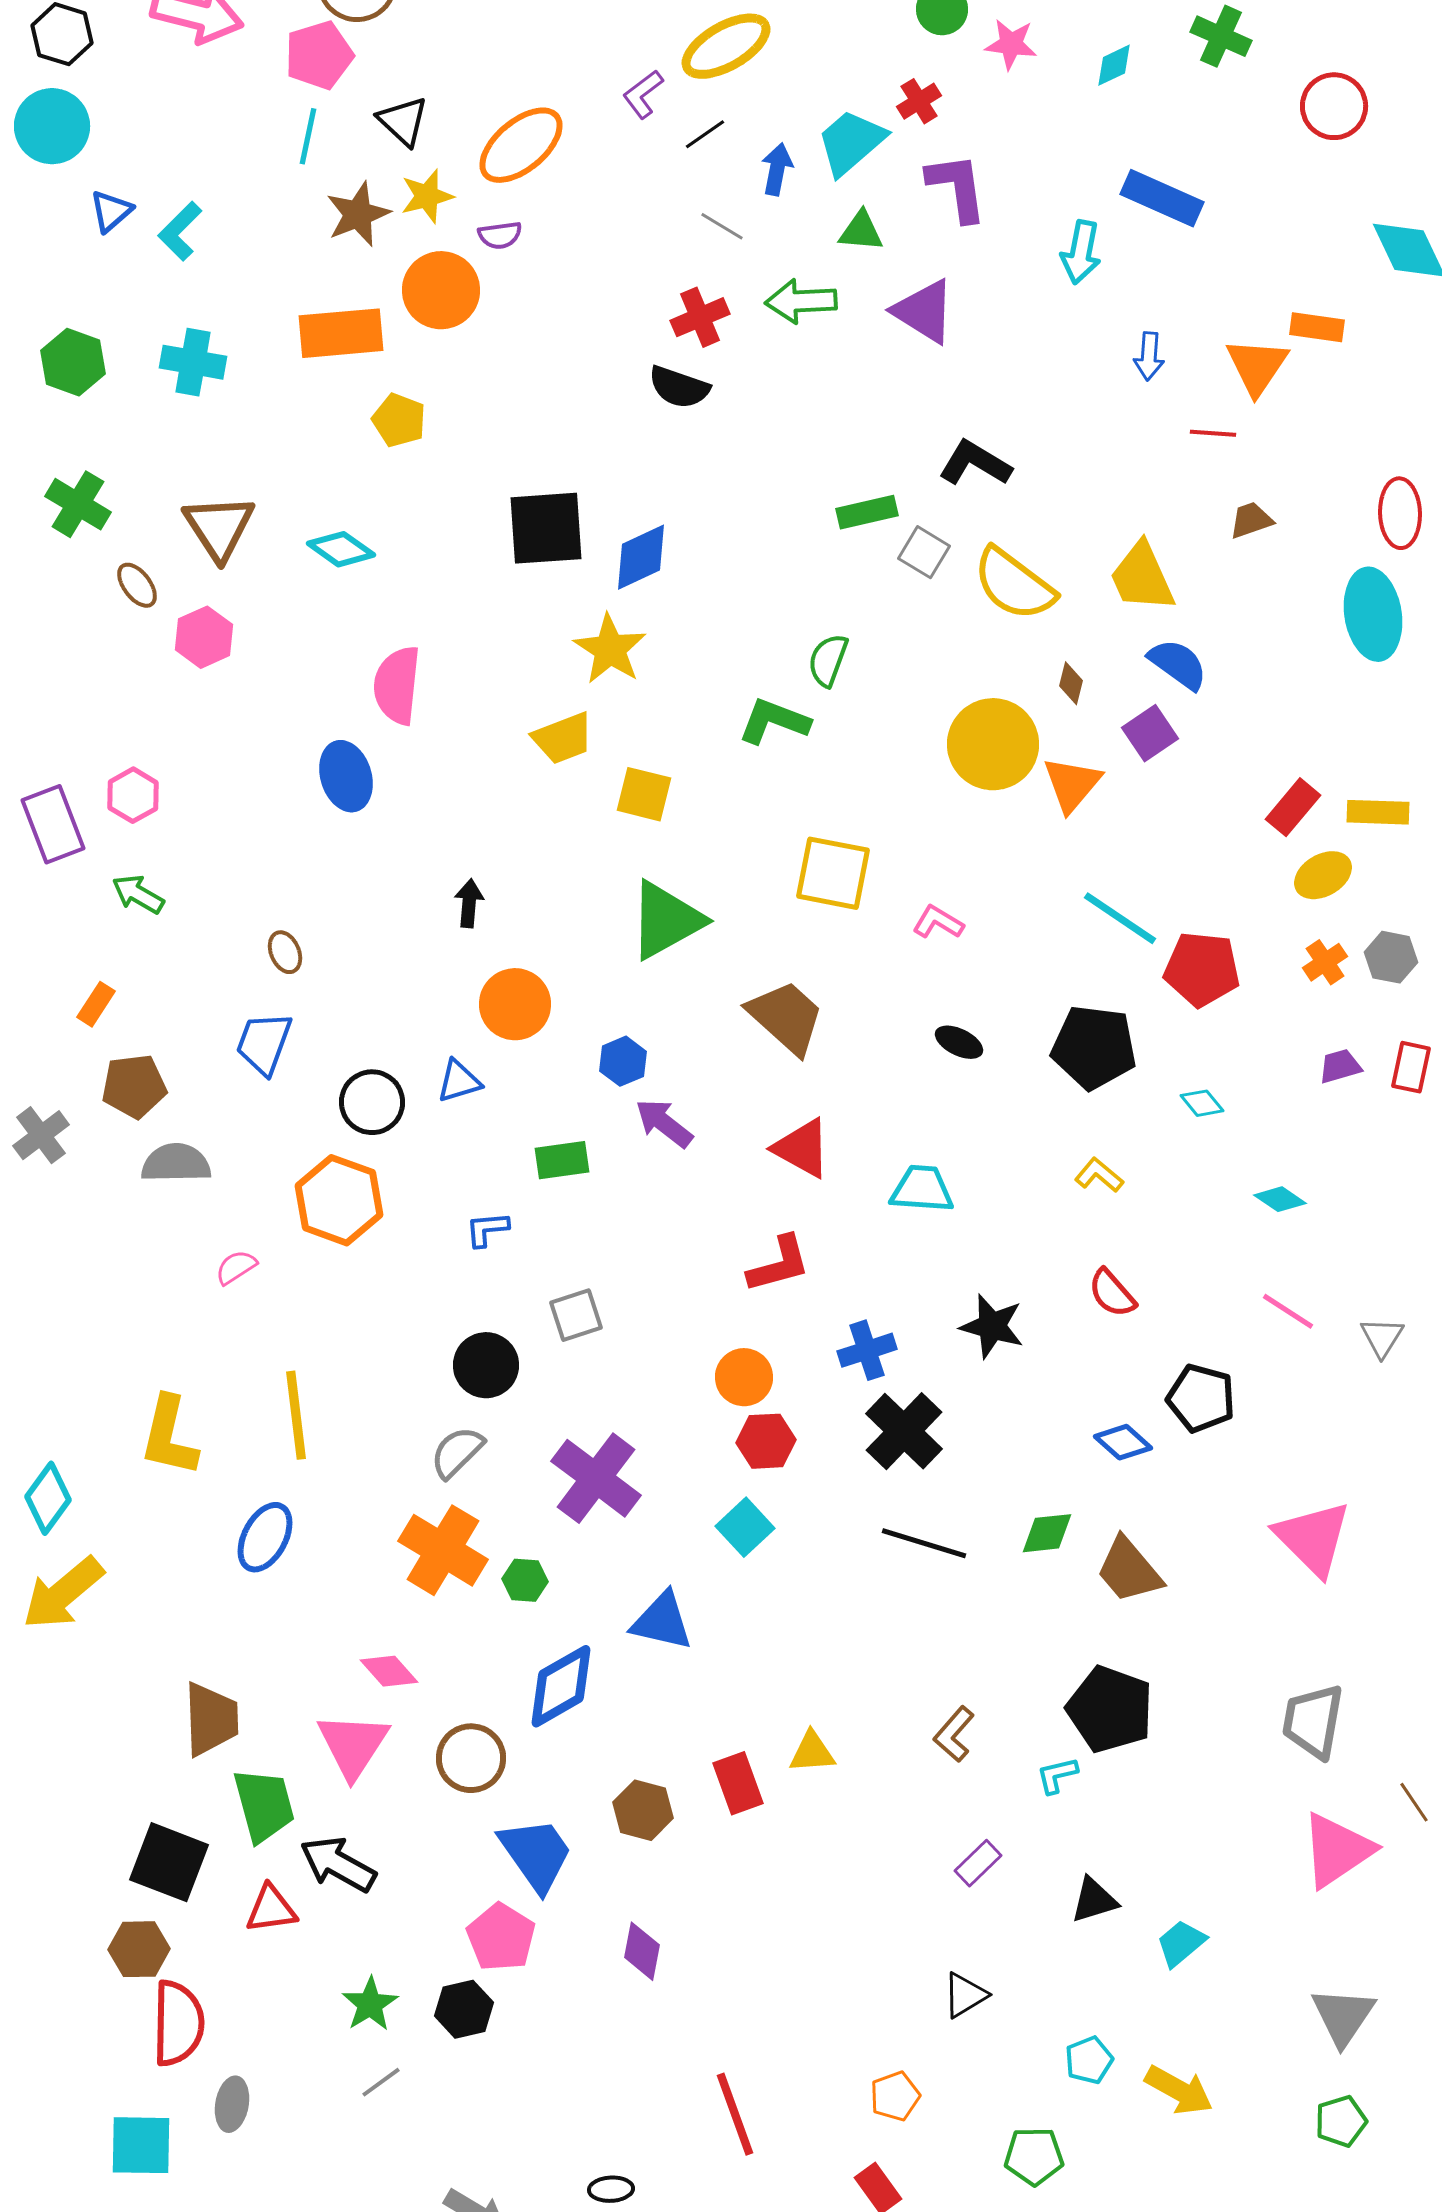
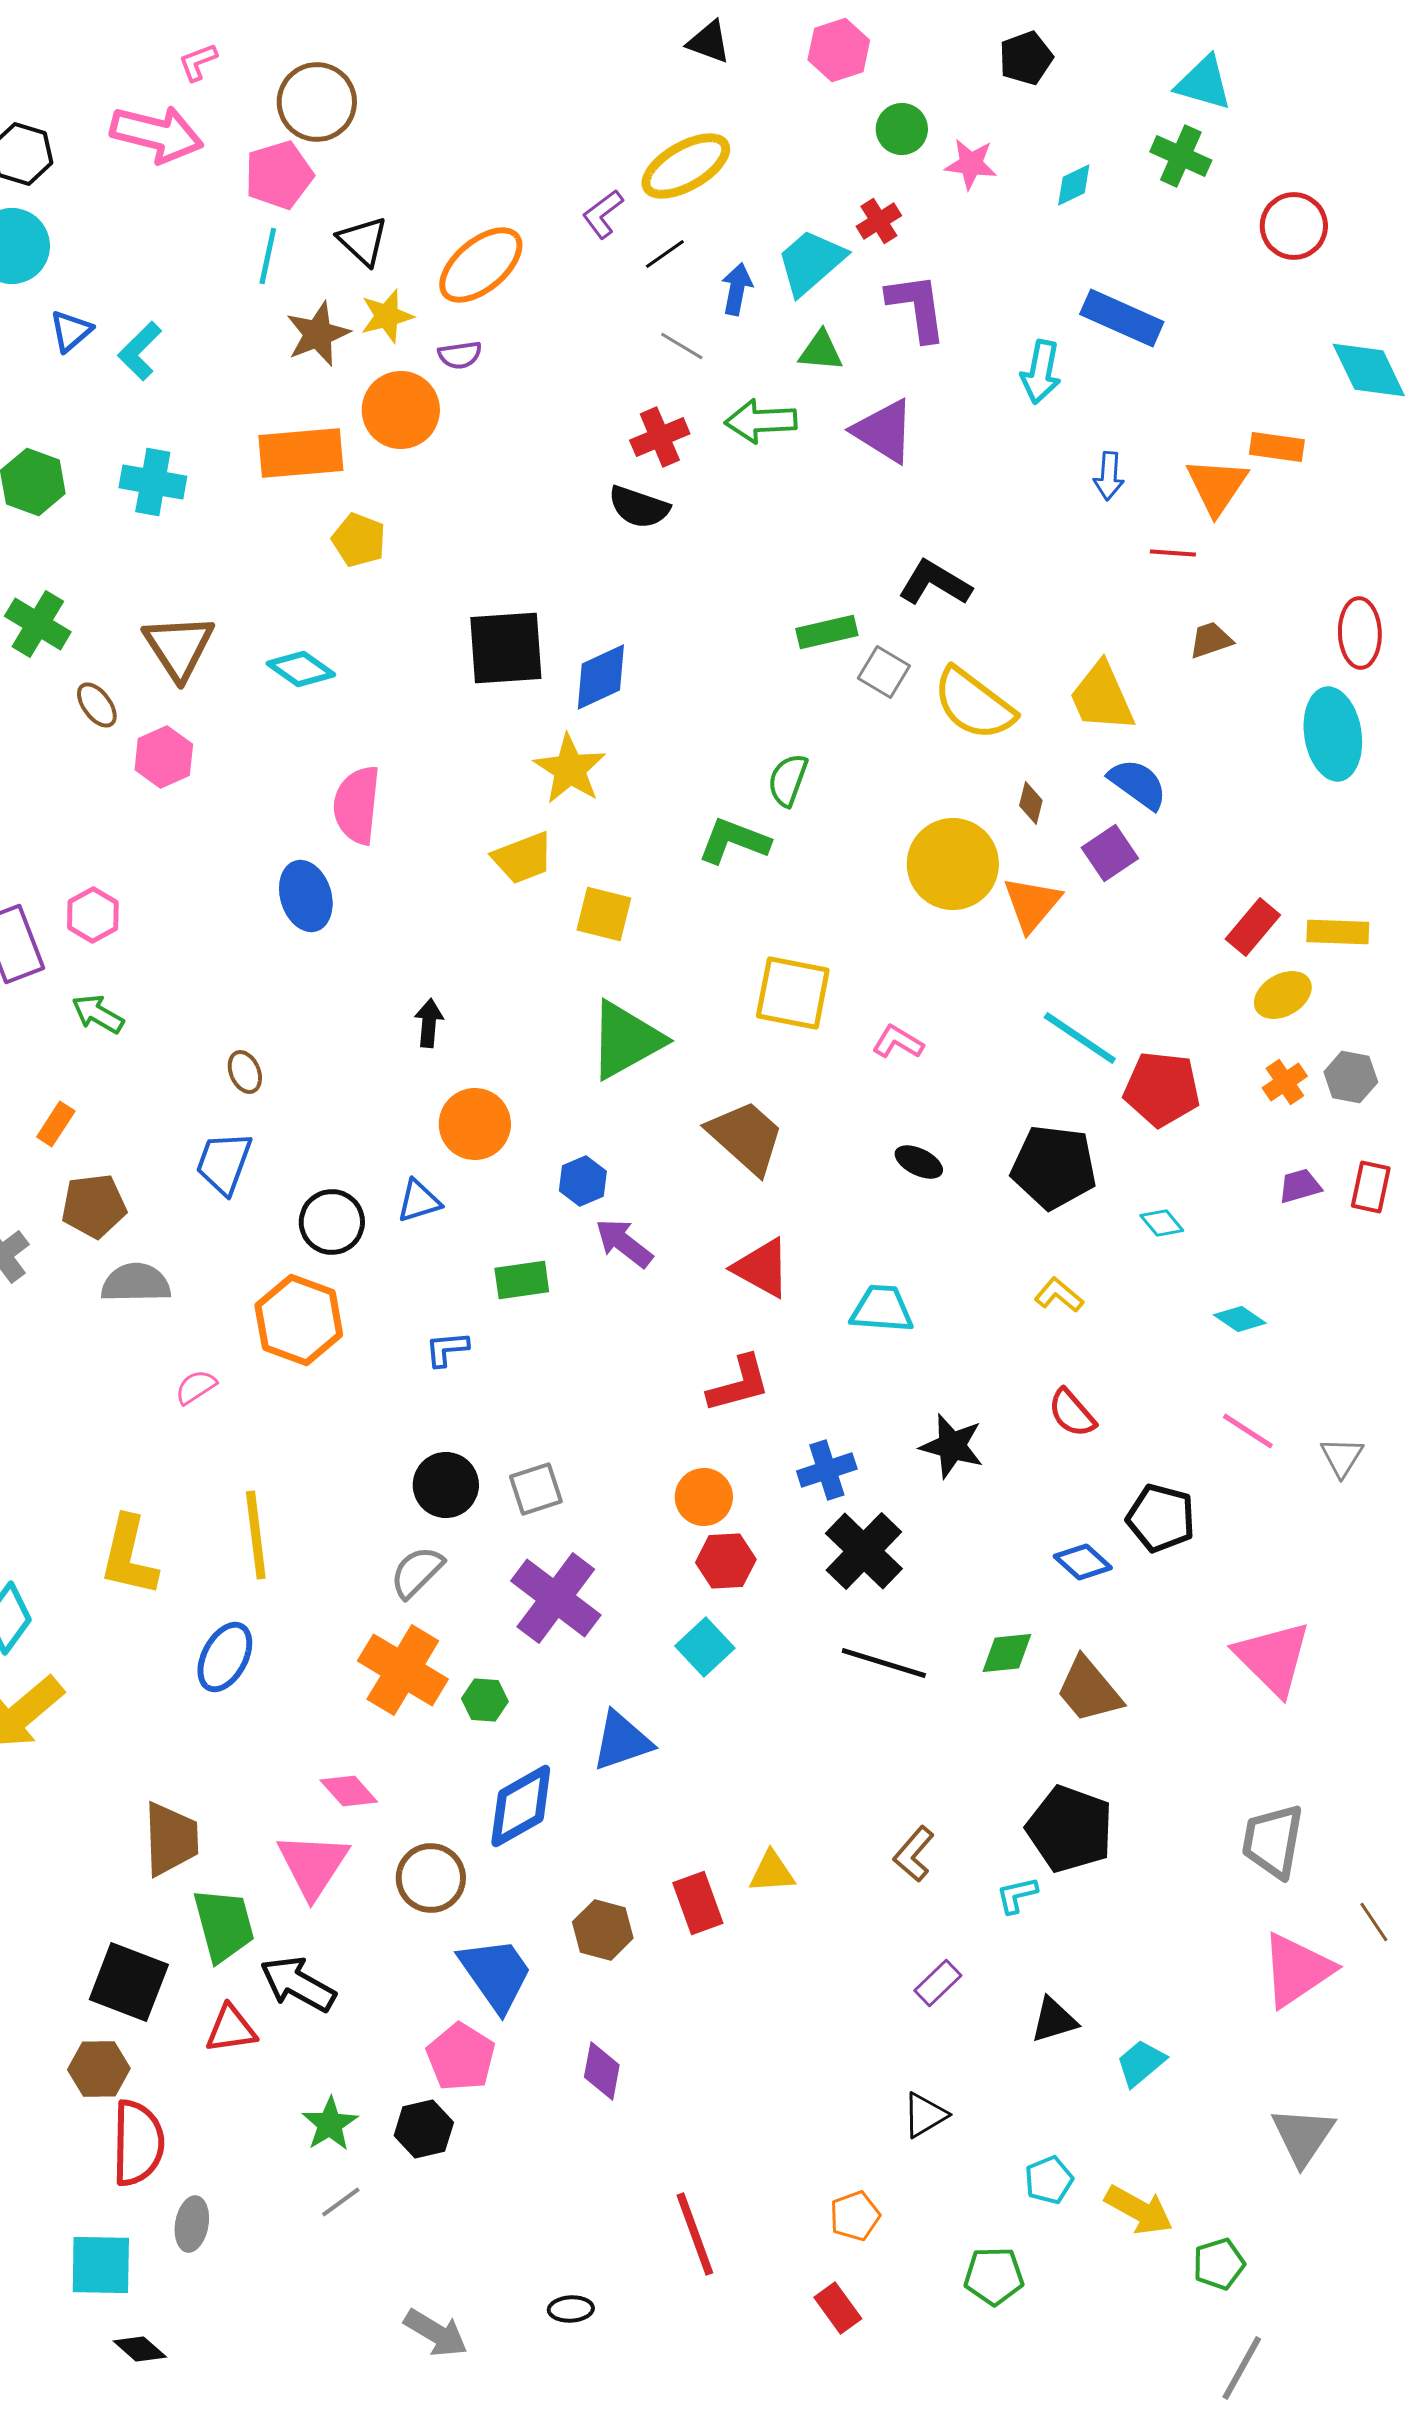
gray square: (576, 1315) -> (536, 1489), moved
blue triangle: (662, 1621) -> (622, 1741), turned -32
green pentagon: (1341, 2121) -> (1219, 2264), moved

